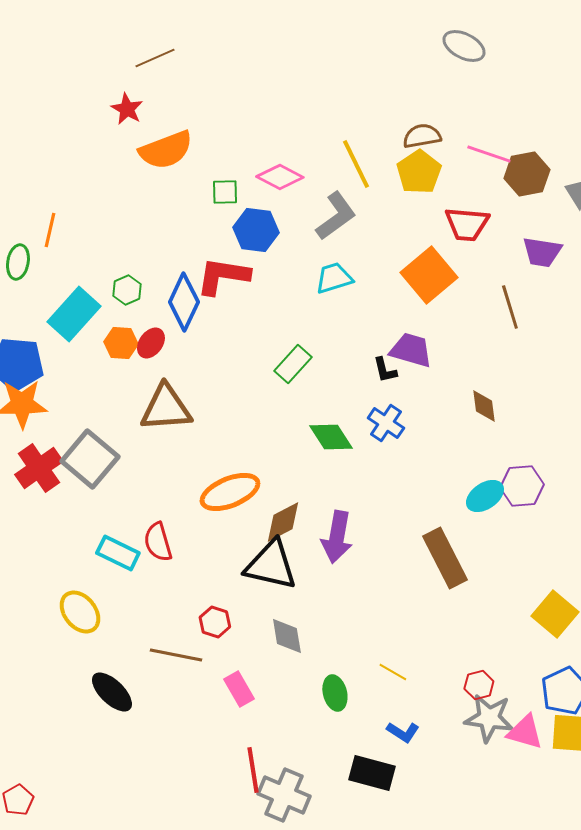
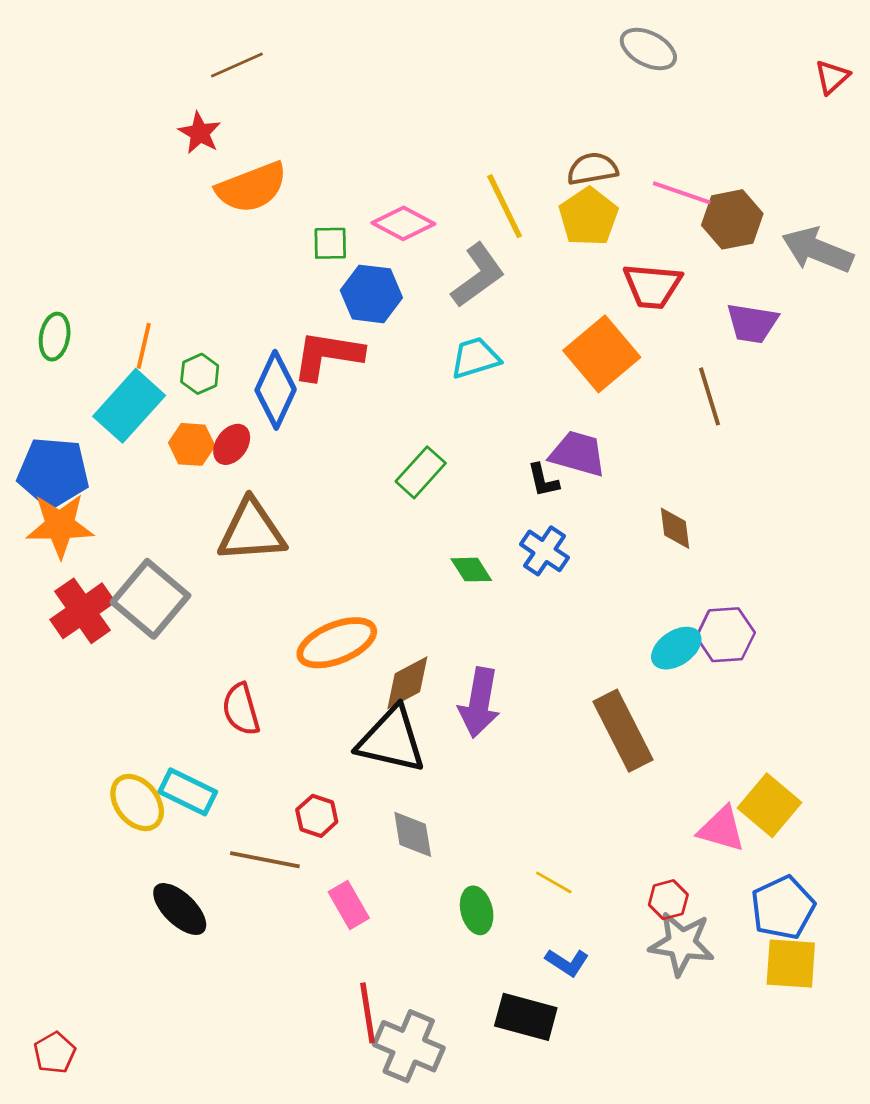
orange line: (50, 230) -> (144, 346), moved
green diamond: (331, 437) -> (471, 570), size x0.7
cyan rectangle: (118, 553) -> (188, 792), moved
pink triangle: (525, 732) -> (722, 829), moved

